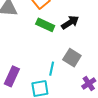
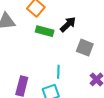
gray square: (72, 58) -> (85, 48), moved

